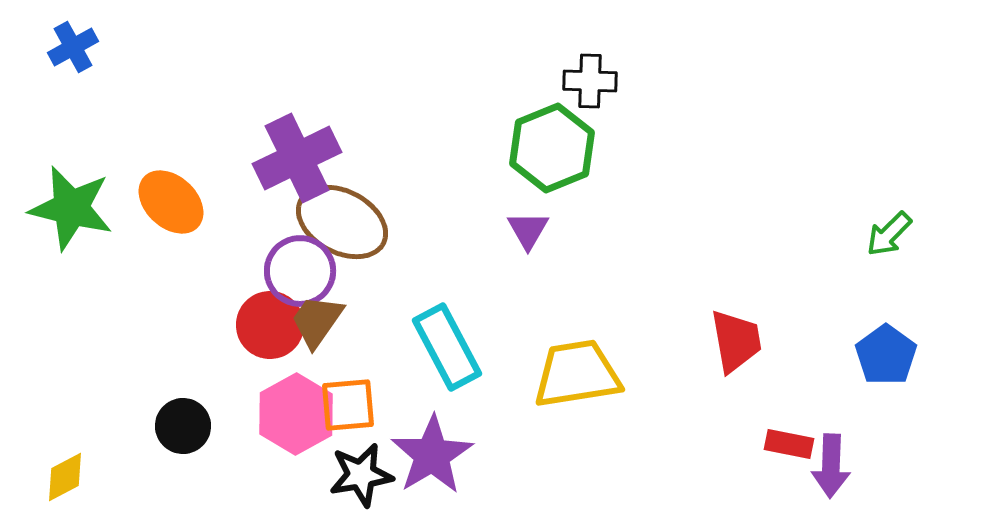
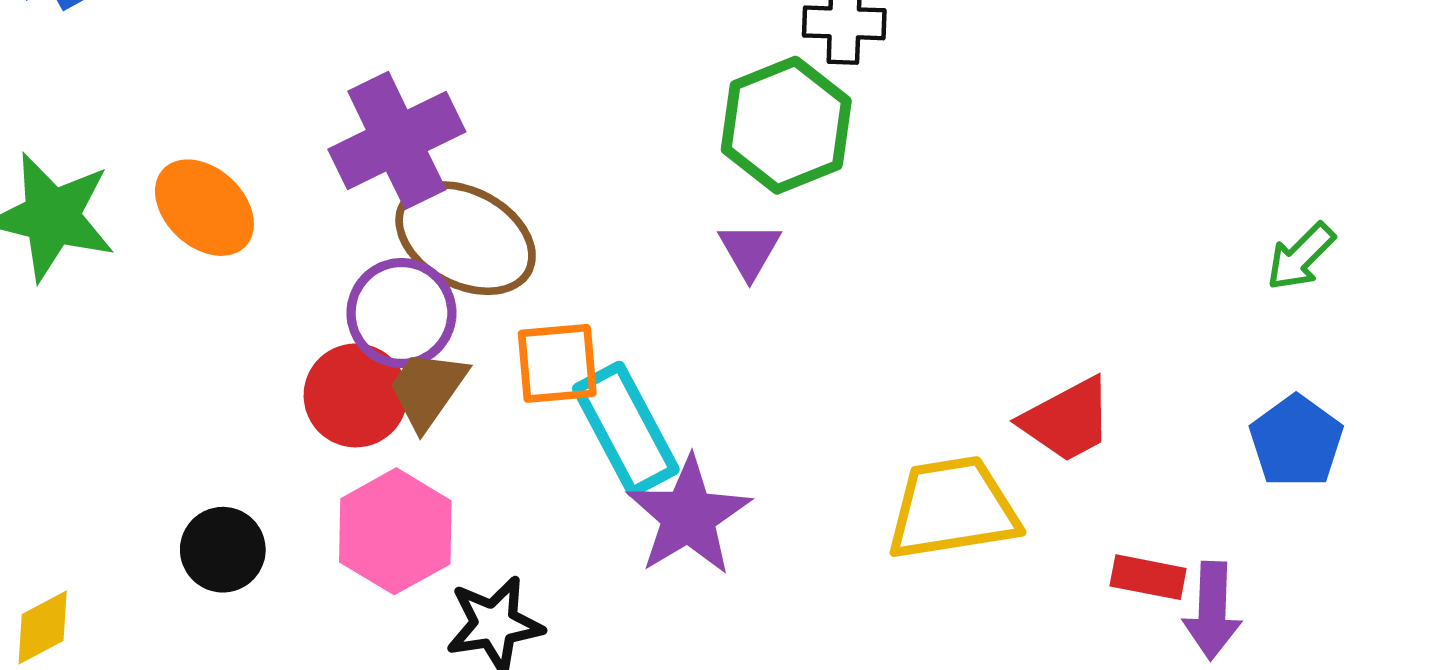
red trapezoid: (736, 341) -> (1067, 420), turned 72
yellow trapezoid: (577, 374) -> (953, 508), moved
orange square: (348, 405) -> (557, 363), moved
purple star: (432, 455) -> (689, 516), moved

